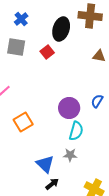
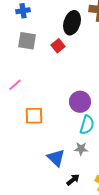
blue cross: (21, 19) -> (23, 11), moved, turned 32
orange square: (23, 122) -> (34, 116), turned 30
black arrow: (52, 184) -> (73, 180), moved

